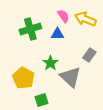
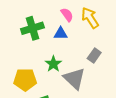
yellow arrow: (85, 19) -> (90, 18), turned 35
yellow pentagon: (23, 78) -> (25, 80), turned -30

